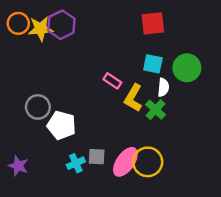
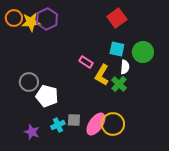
red square: (153, 23) -> (117, 18), turned -30
purple star: (18, 166) -> (32, 132), moved

